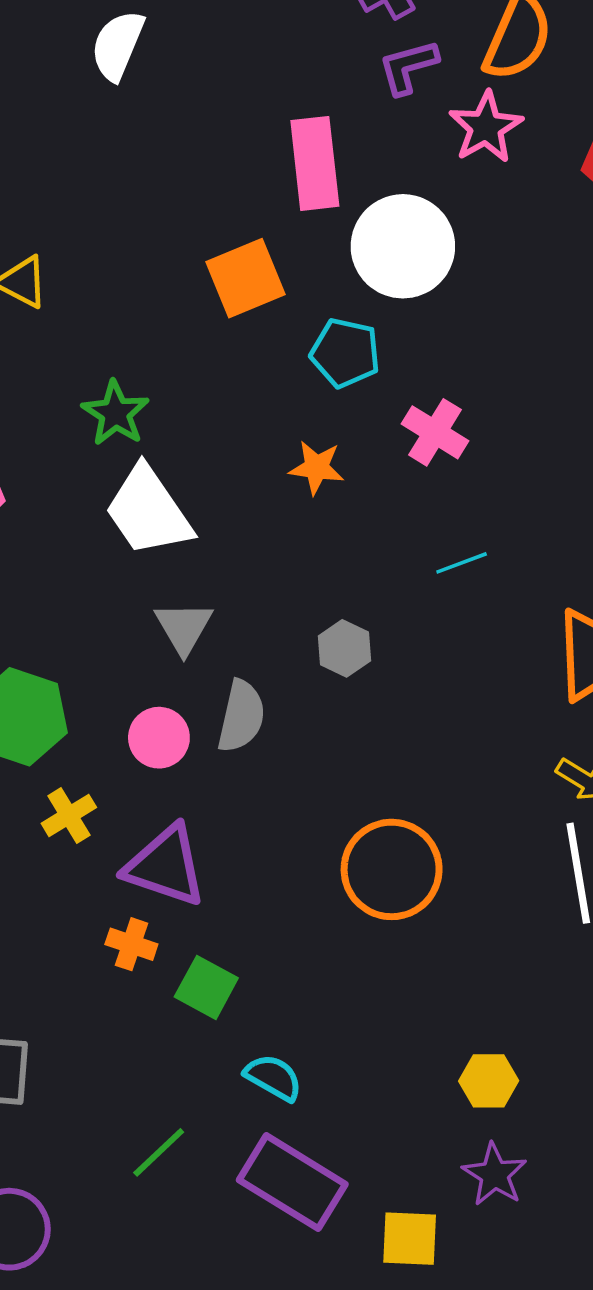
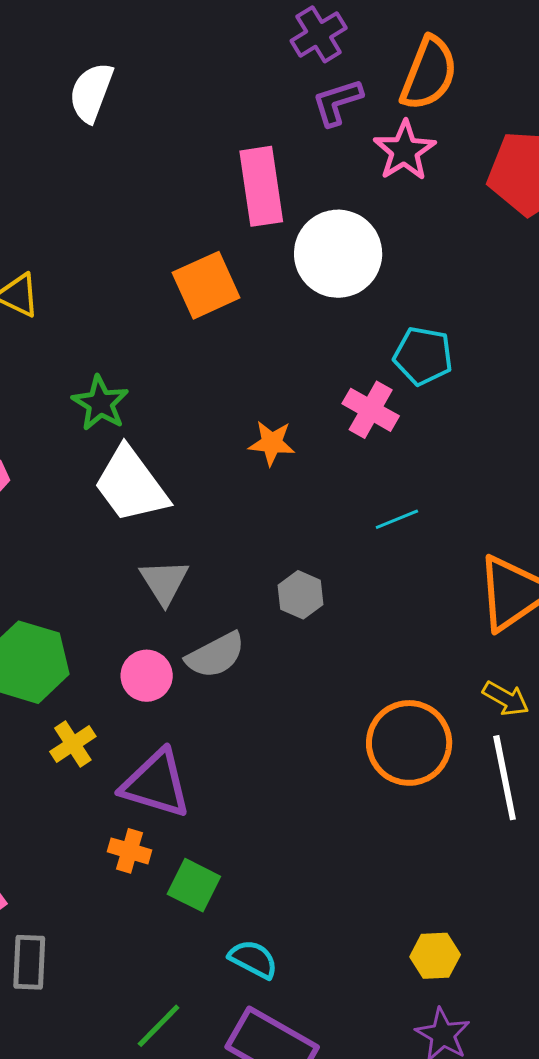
cyan pentagon: (345, 353) -> (423, 356), moved
gray semicircle: (241, 716) -> (215, 655), turned 52
orange circle: (392, 869) -> (409, 743), moved

